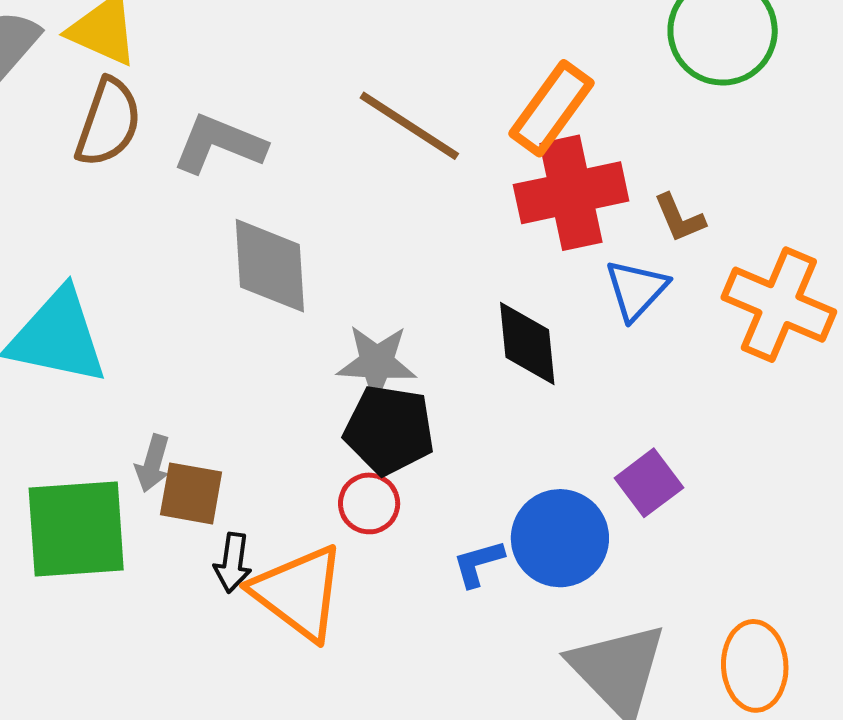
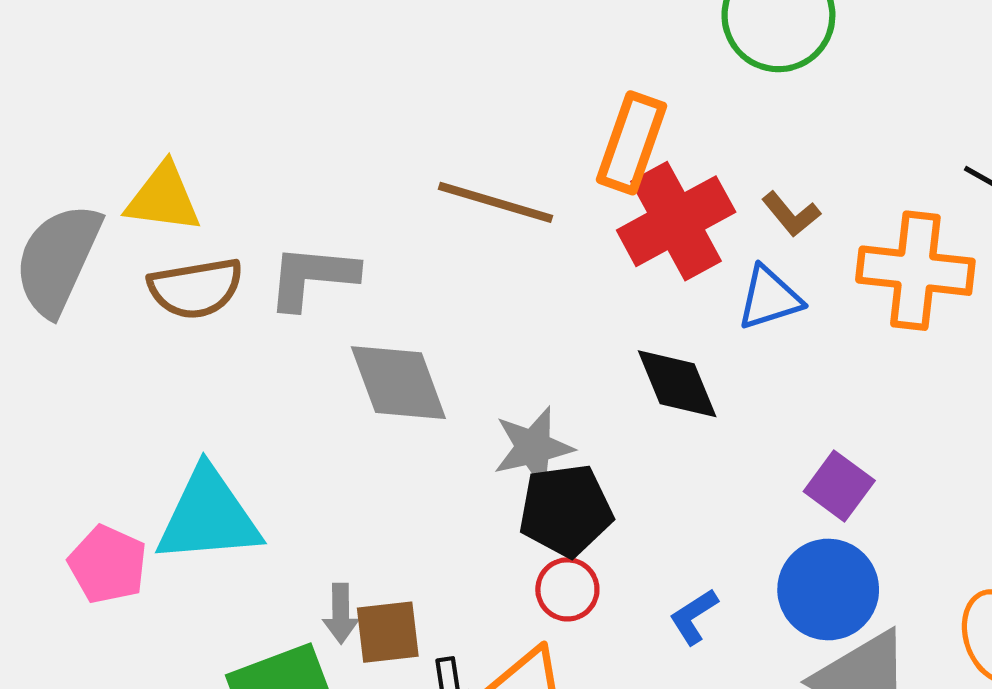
brown semicircle: (108, 122) -> (196, 288), turned 78
blue triangle: (636, 290) -> (769, 298), turned 46
blue circle: (560, 538) -> (828, 589), moved

